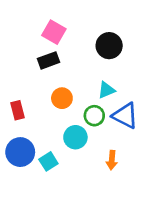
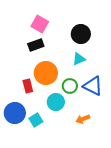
cyan triangle: (106, 90) -> (79, 59), moved
orange circle: (62, 98) -> (46, 73), size x1.5
red rectangle: (18, 110) -> (28, 86), moved
orange arrow: (112, 160) -> (83, 119), turned 64

